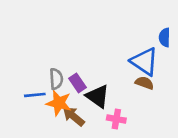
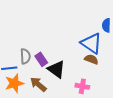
orange star: (59, 103) -> (14, 83), moved, turned -30
pink cross: (116, 119) -> (82, 86), moved

